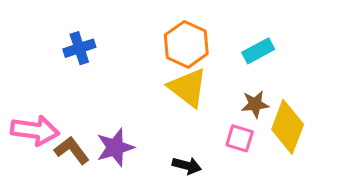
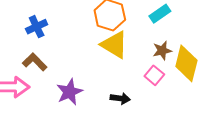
pink square: (240, 138) -> (154, 75), turned 30
brown L-shape: (72, 150) -> (35, 62), moved

